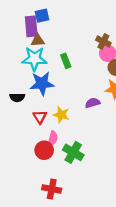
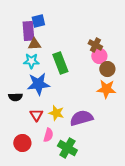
cyan star: (34, 59) -> (31, 61), size x0.7
green rectangle: (66, 61) -> (60, 63), size x1.5
purple semicircle: (93, 103) -> (81, 118), moved, size x1.6
red circle: (44, 150) -> (22, 143), moved

